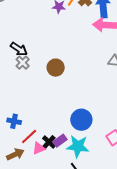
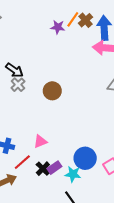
blue circle: (81, 120) -> (85, 158), moved
cyan star: (78, 146) -> (73, 174), size x0.7
pink triangle: (39, 148) -> (40, 141), moved

